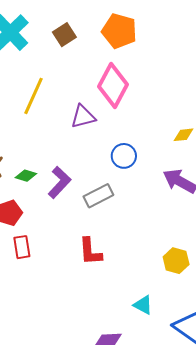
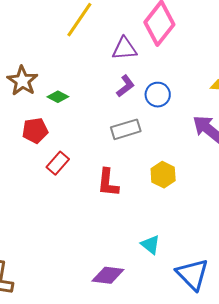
purple L-shape: (59, 182) -> (125, 86), moved, size x0.7
red rectangle: (22, 247) -> (58, 163), moved, turned 40
yellow hexagon: (176, 261) -> (163, 175), moved

